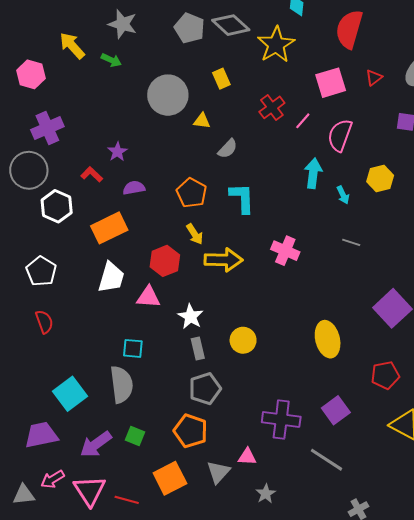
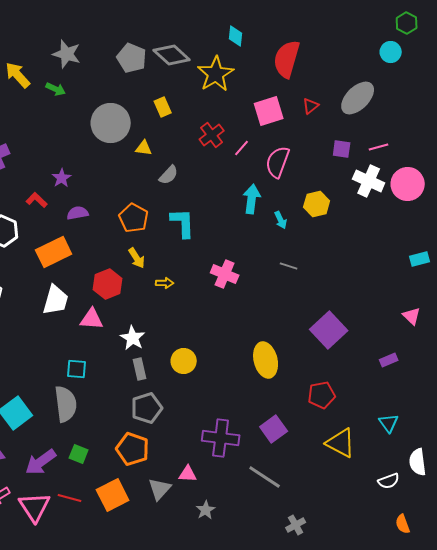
yellow arrow: (224, 260) -> (165, 283), size x0.5
red line: (127, 500) -> (70, 498), moved

